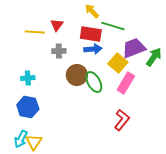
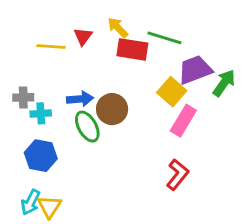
yellow arrow: (92, 11) -> (118, 28), moved
blue arrow: (93, 49) -> (80, 99), moved
gray cross: (59, 51) -> (23, 97), moved
green ellipse: (94, 82) -> (87, 127), moved

